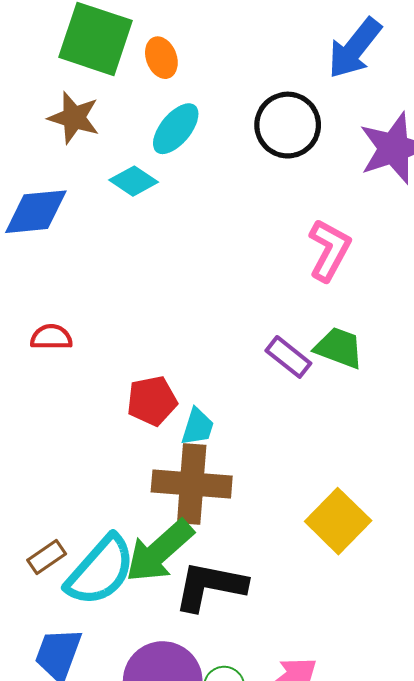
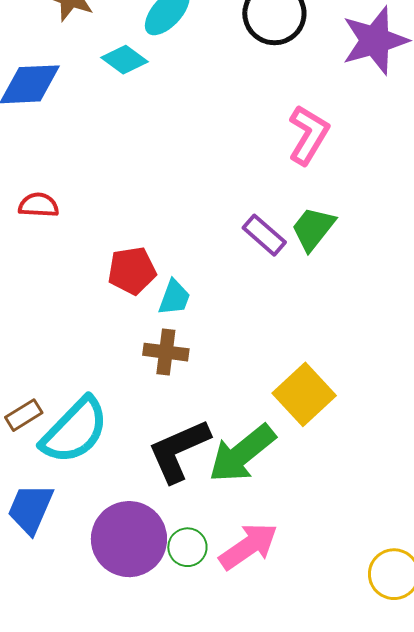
green trapezoid: (339, 348) -> (313, 229), turned -75
brown cross: (192, 484) -> (166, 352), size x0.6
green arrow: (159, 551) -> (242, 453), moved
black L-shape: (210, 586) -> (179, 451), turned -38

